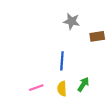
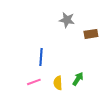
blue line: (62, 61) -> (41, 57), moved

